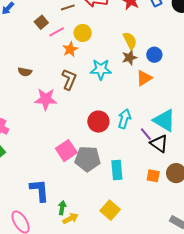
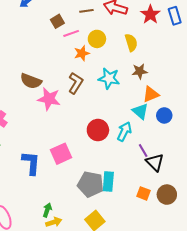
yellow semicircle: (130, 40) -> (131, 43), moved
blue circle: (154, 55) -> (164, 115), moved
brown semicircle: (25, 72) -> (31, 81), moved, size x1.5
cyan triangle: (164, 120) -> (140, 111), moved, size x0.7
gray pentagon: (88, 159) -> (91, 184), moved
blue L-shape: (40, 190) -> (31, 163), moved

